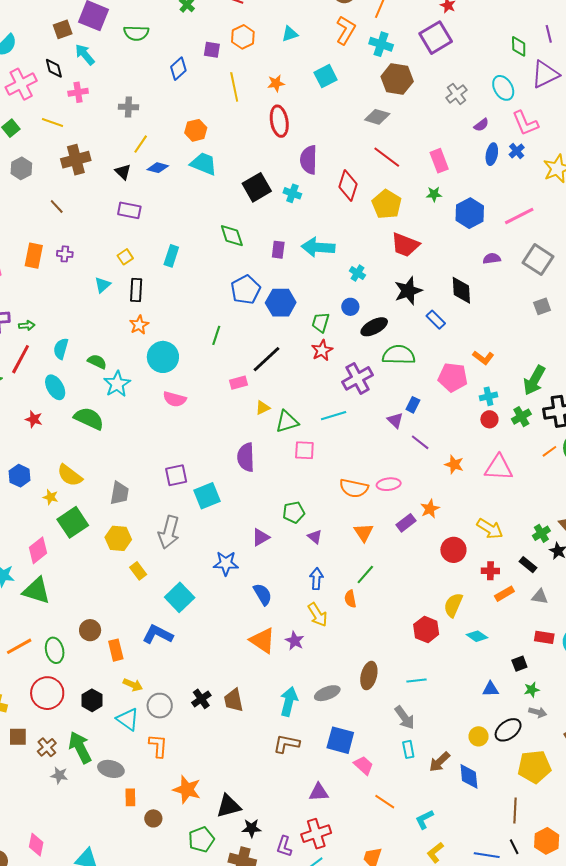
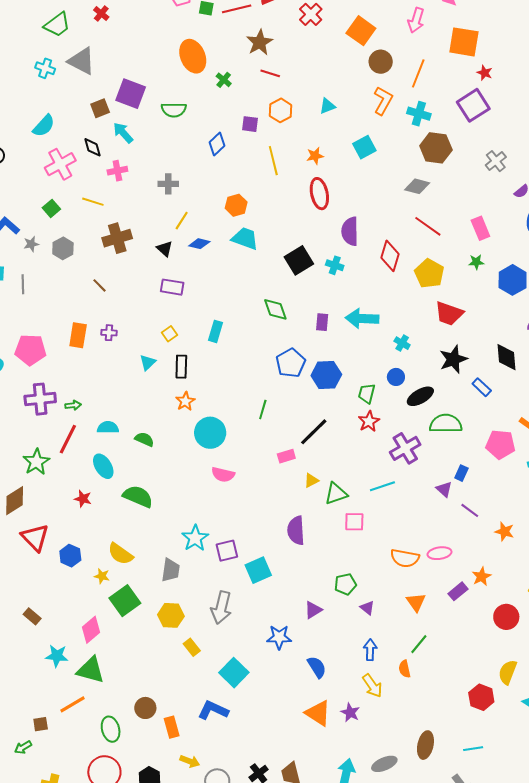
cyan semicircle: (61, 349) -> (108, 427), turned 75
cyan star: (117, 384) -> (195, 538), moved
orange line: (19, 646) -> (72, 704), moved

